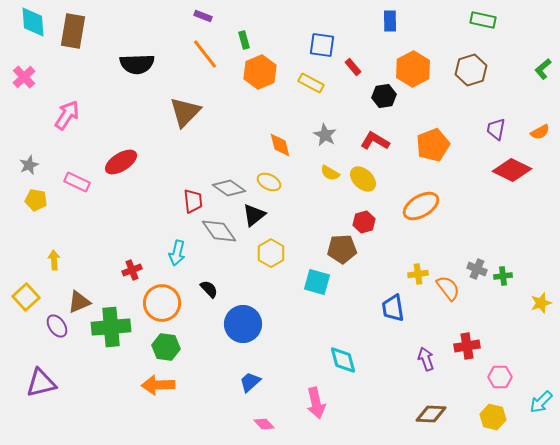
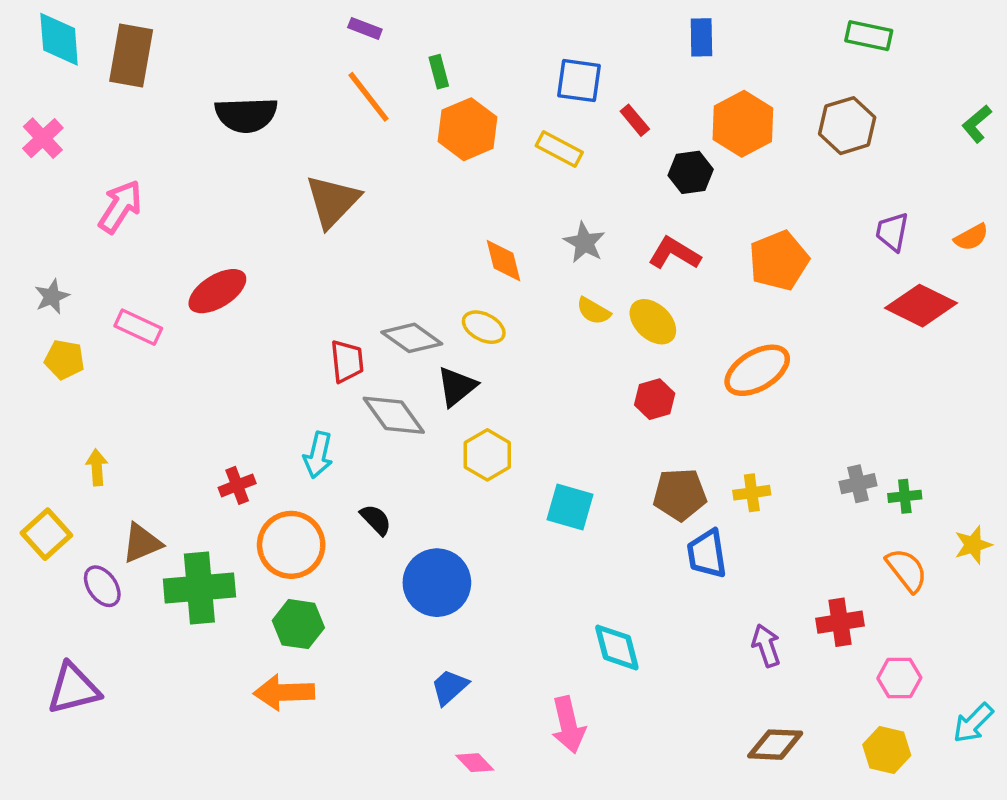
brown pentagon: (342, 249) -> (680, 494), moved
gray cross: (477, 269) -> (858, 484), turned -36
orange semicircle: (448, 288) -> (907, 570), moved

